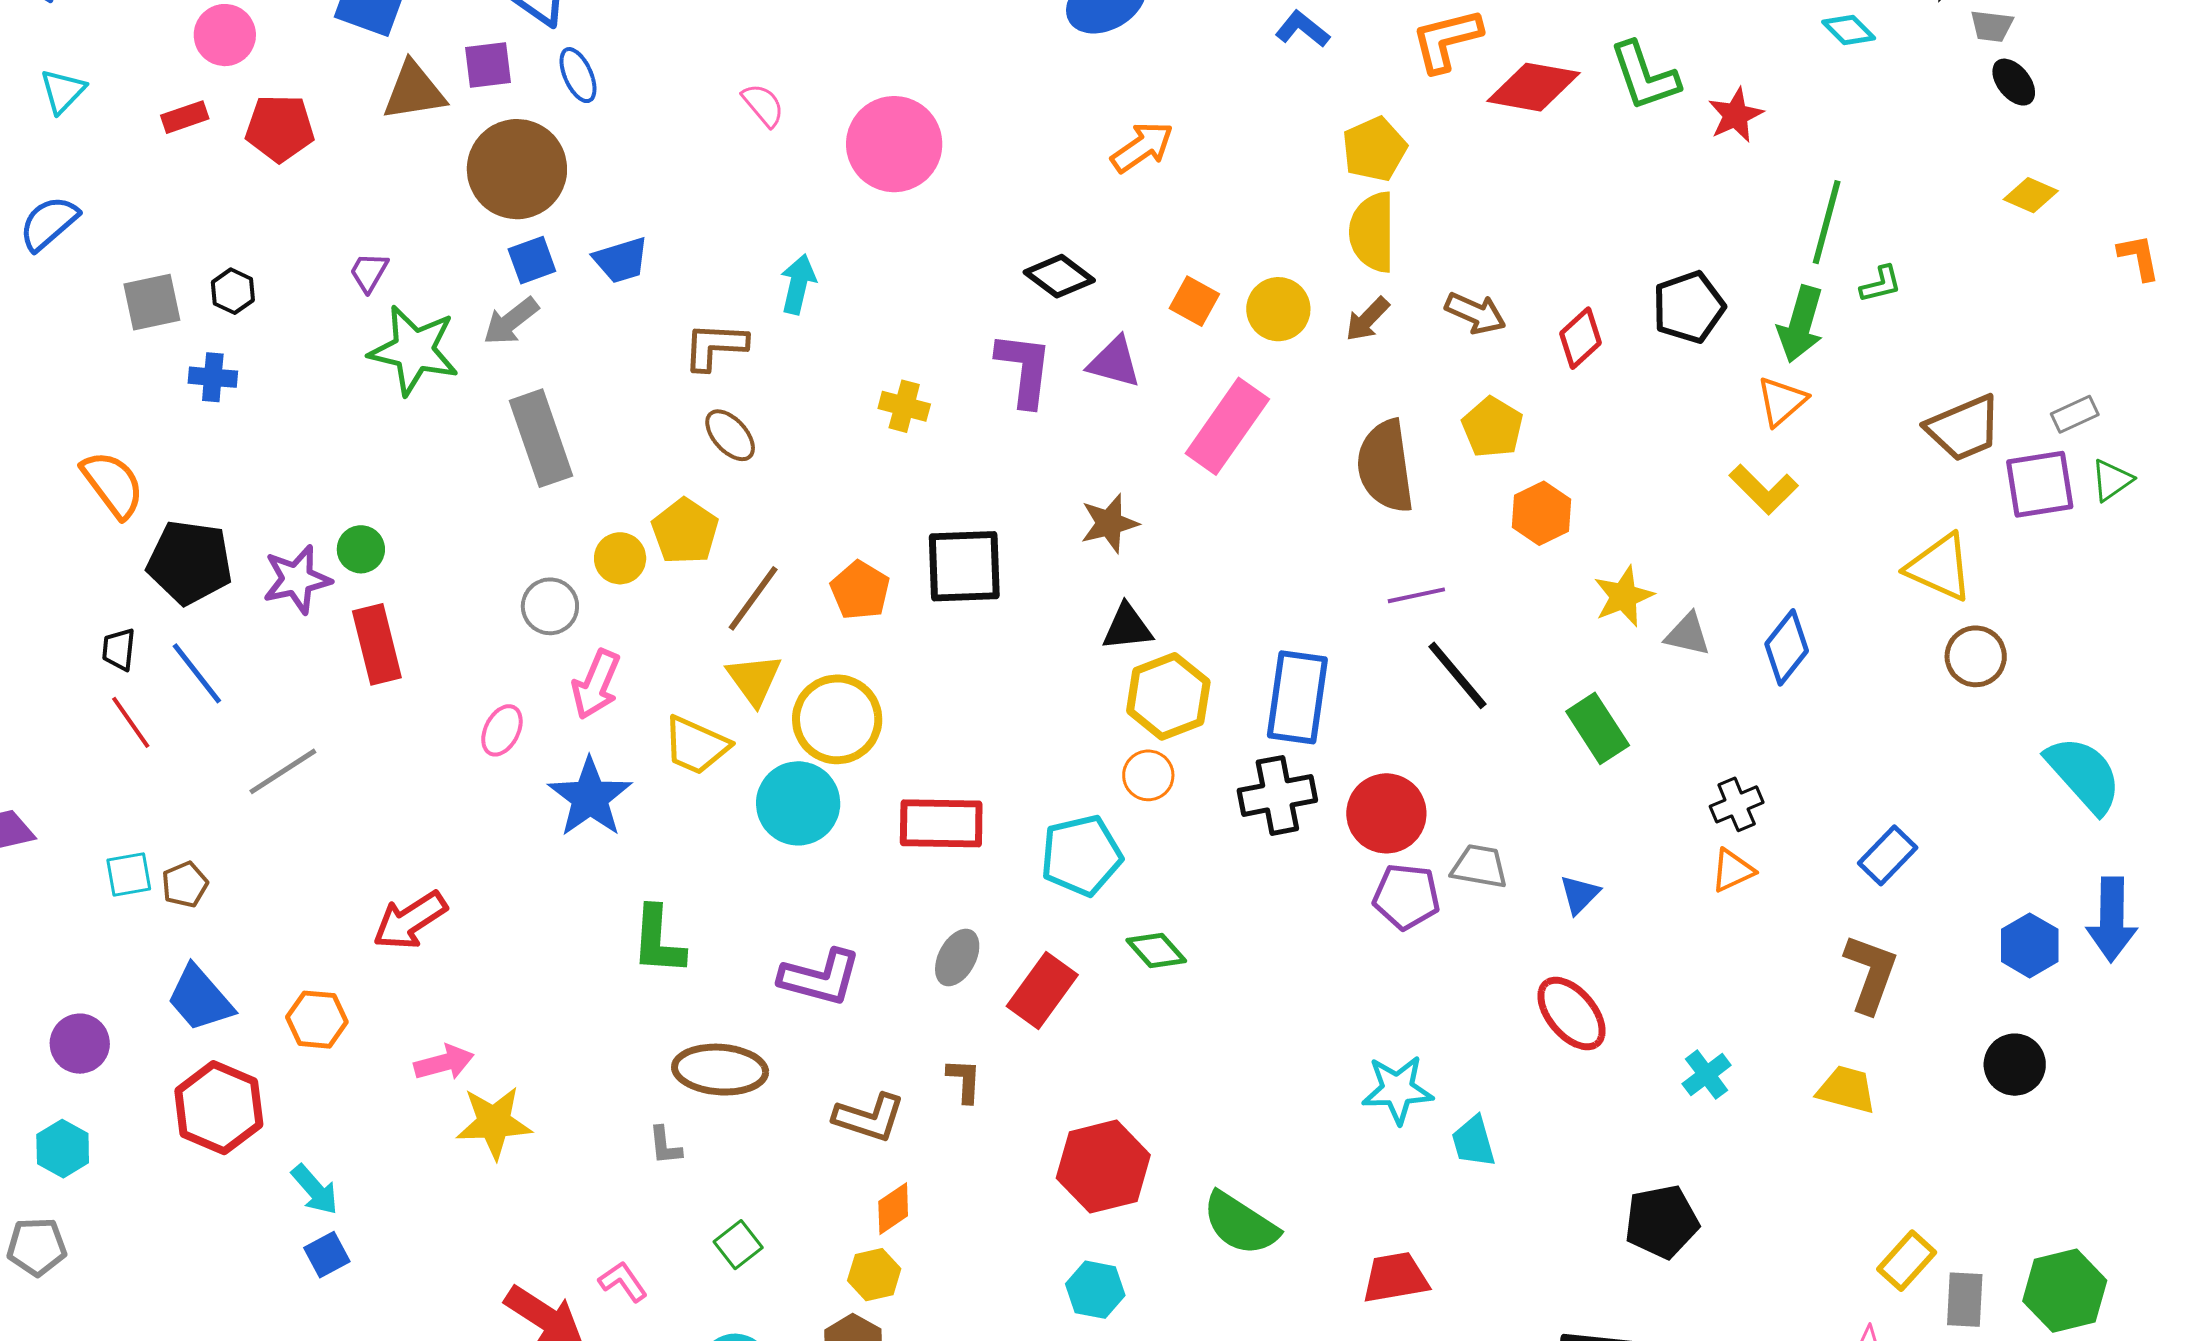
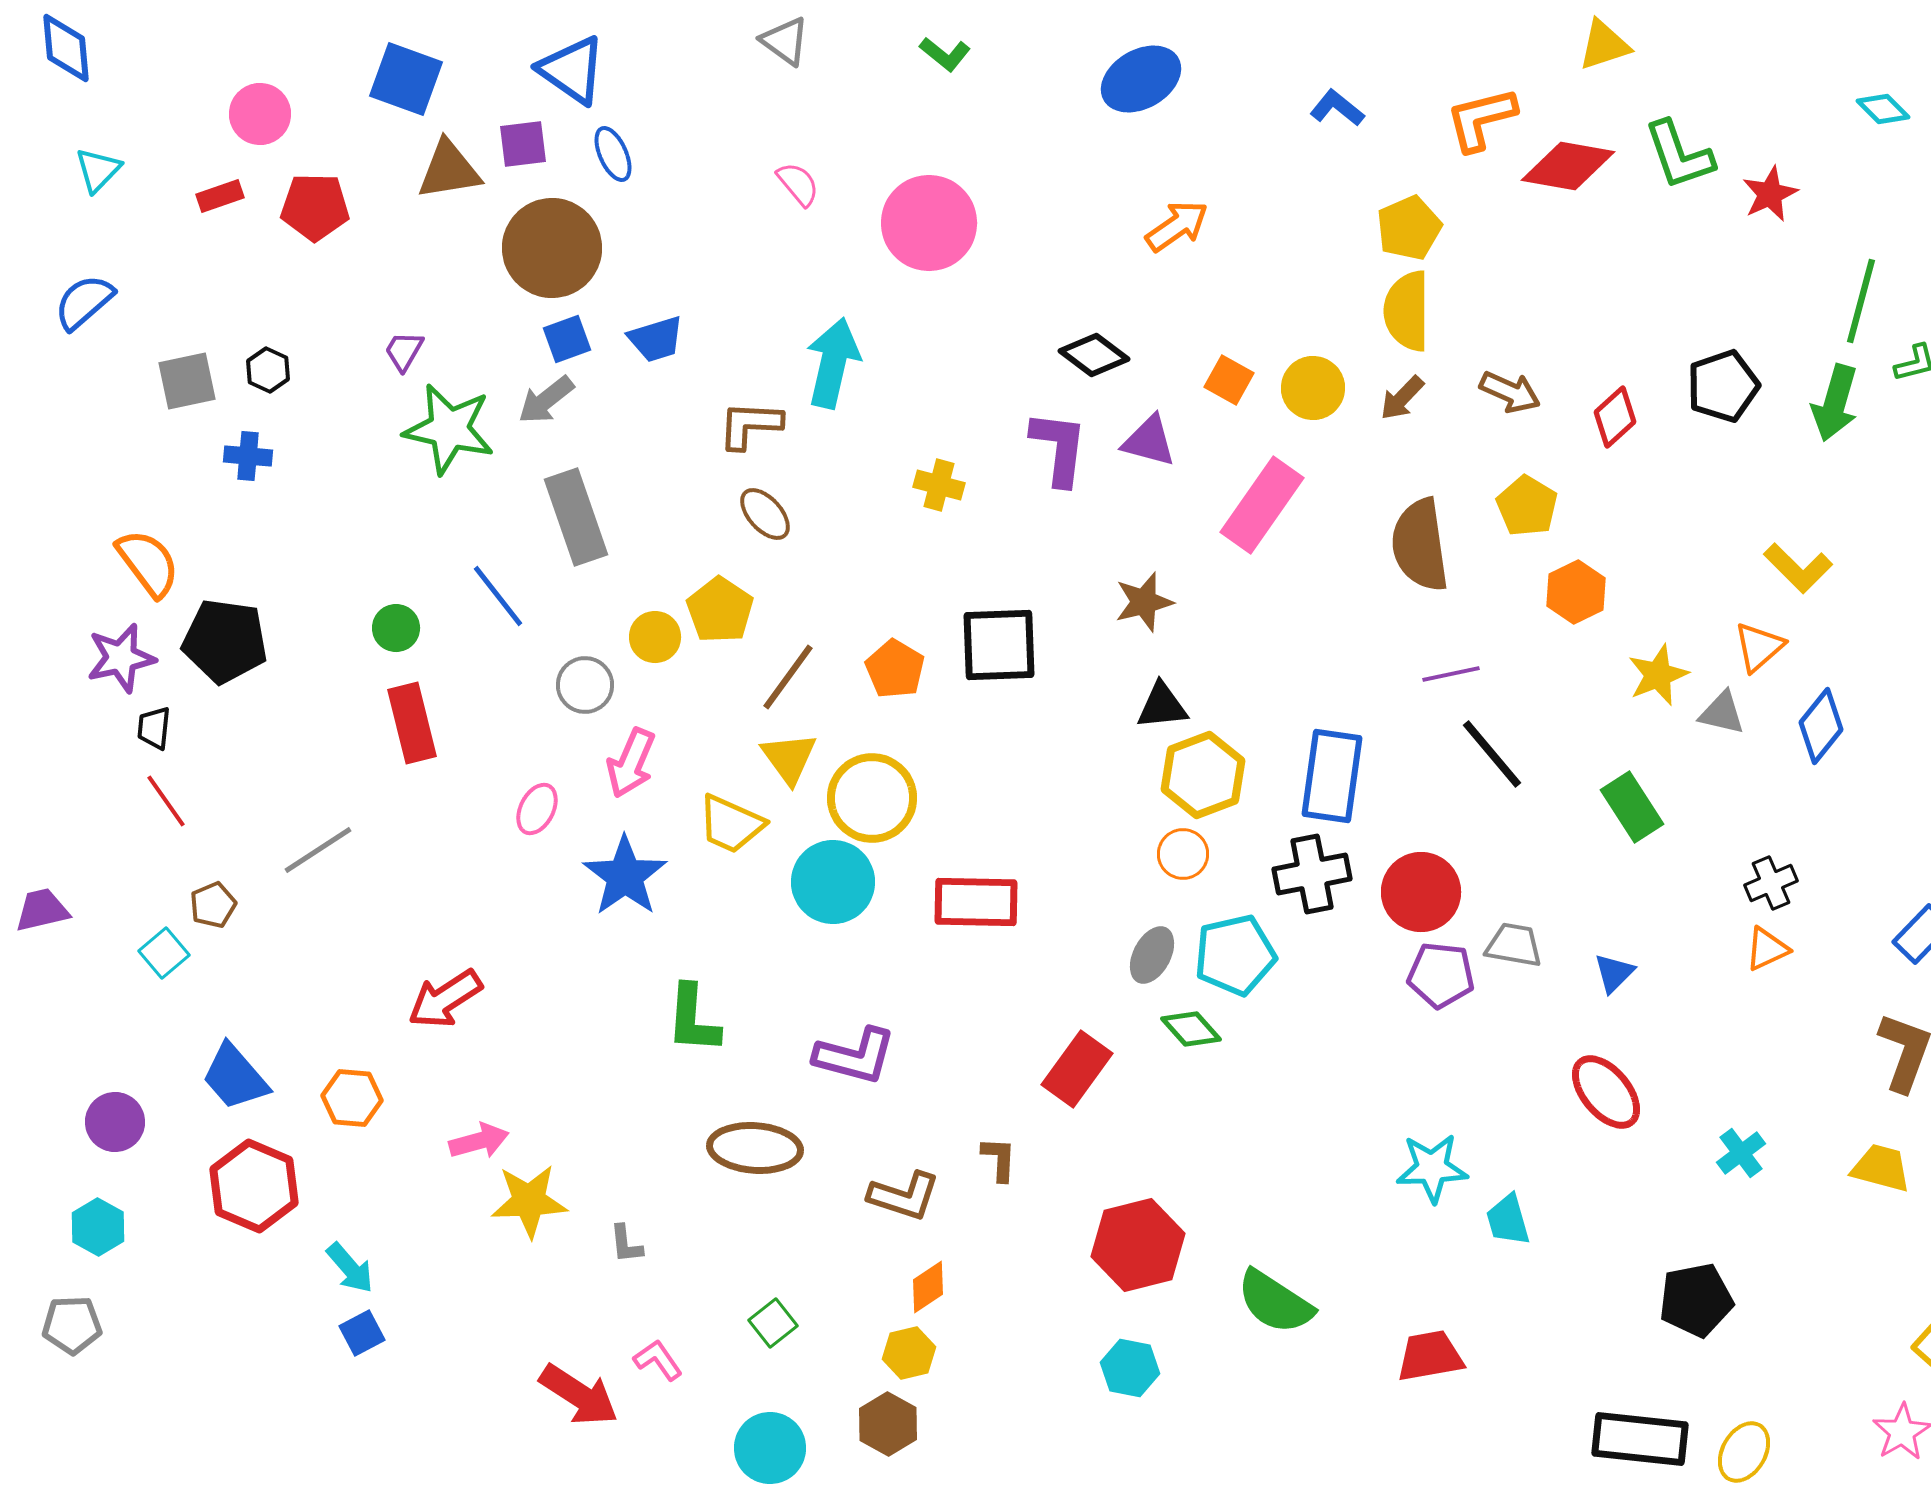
cyan arrow: (798, 284) -> (833, 363), size x1.5
orange triangle: (1782, 401) -> (1759, 647), moved
purple star: (297, 579) -> (121, 658), moved
blue line: (197, 673) -> (498, 596), moved
cyan pentagon: (1081, 855) -> (1235, 955), moved
cyan square: (129, 874) -> (164, 953), turned -30
brown pentagon: (185, 884) -> (213, 905), moved
gray ellipse: (957, 957) -> (1152, 955), moved
gray L-shape: (665, 1146) -> (626, 1244), moved

